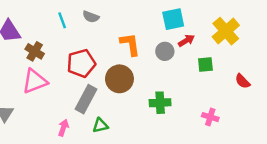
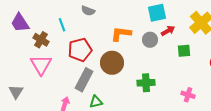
cyan line: (62, 20) -> (62, 25), moved
orange L-shape: (130, 44) -> (121, 34), turned -75
pink triangle: (35, 81) -> (41, 65), turned -40

